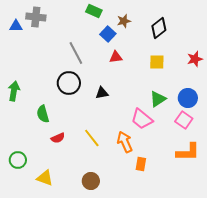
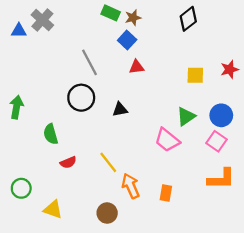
gray cross: (36, 17) -> (42, 20), turned 36
brown star: (124, 21) -> (133, 18), moved
black diamond: (159, 28) -> (188, 19), moved
yellow square: (157, 62) -> (195, 75), moved
orange arrow: (125, 142) -> (131, 186), moved

